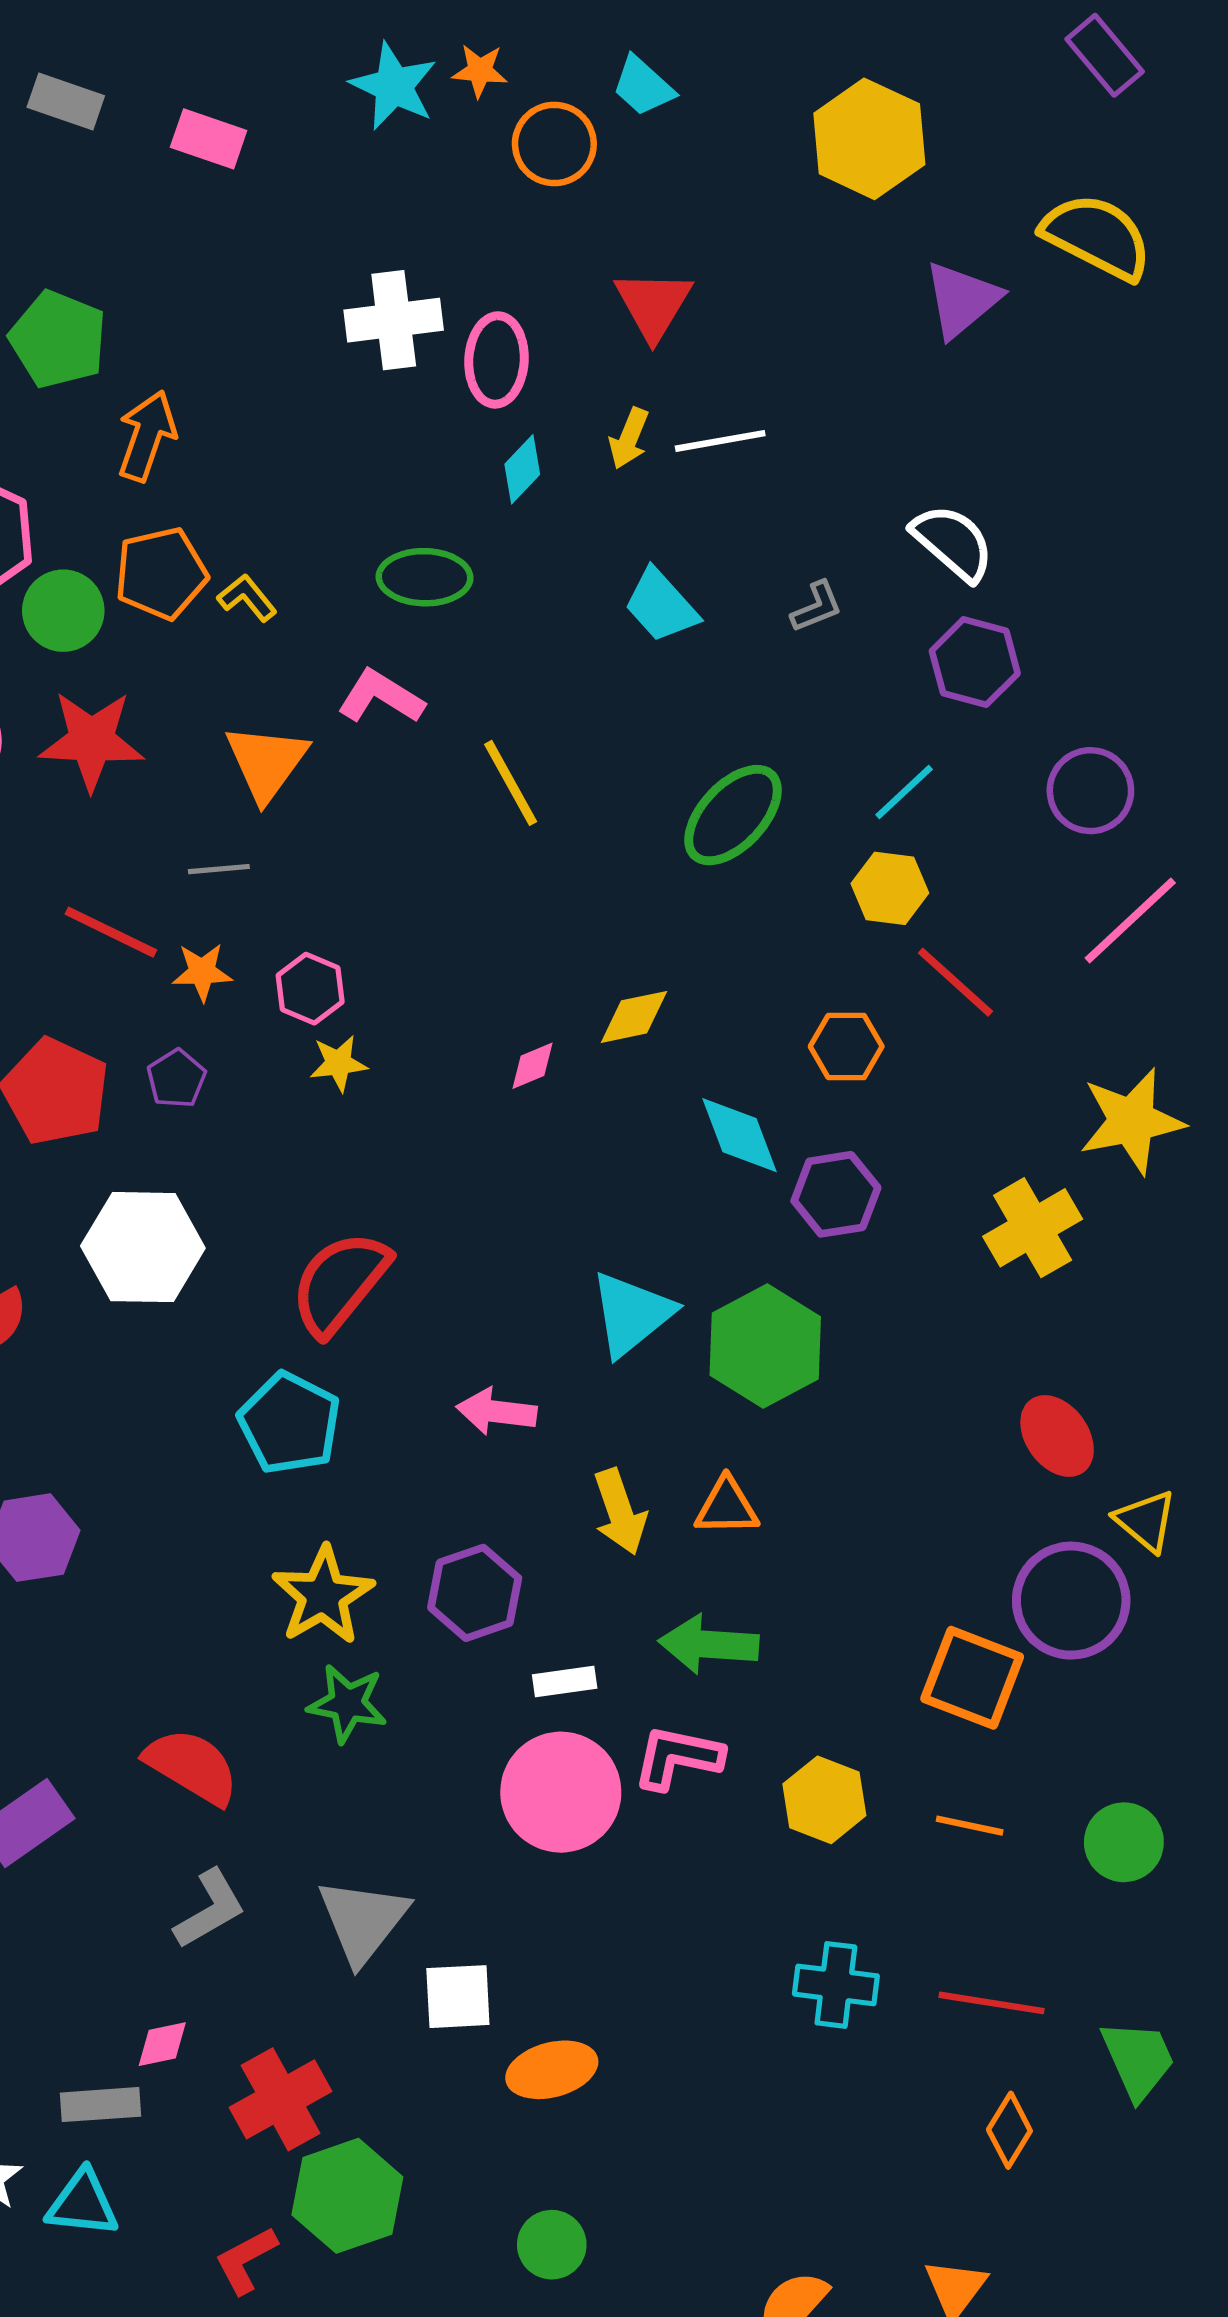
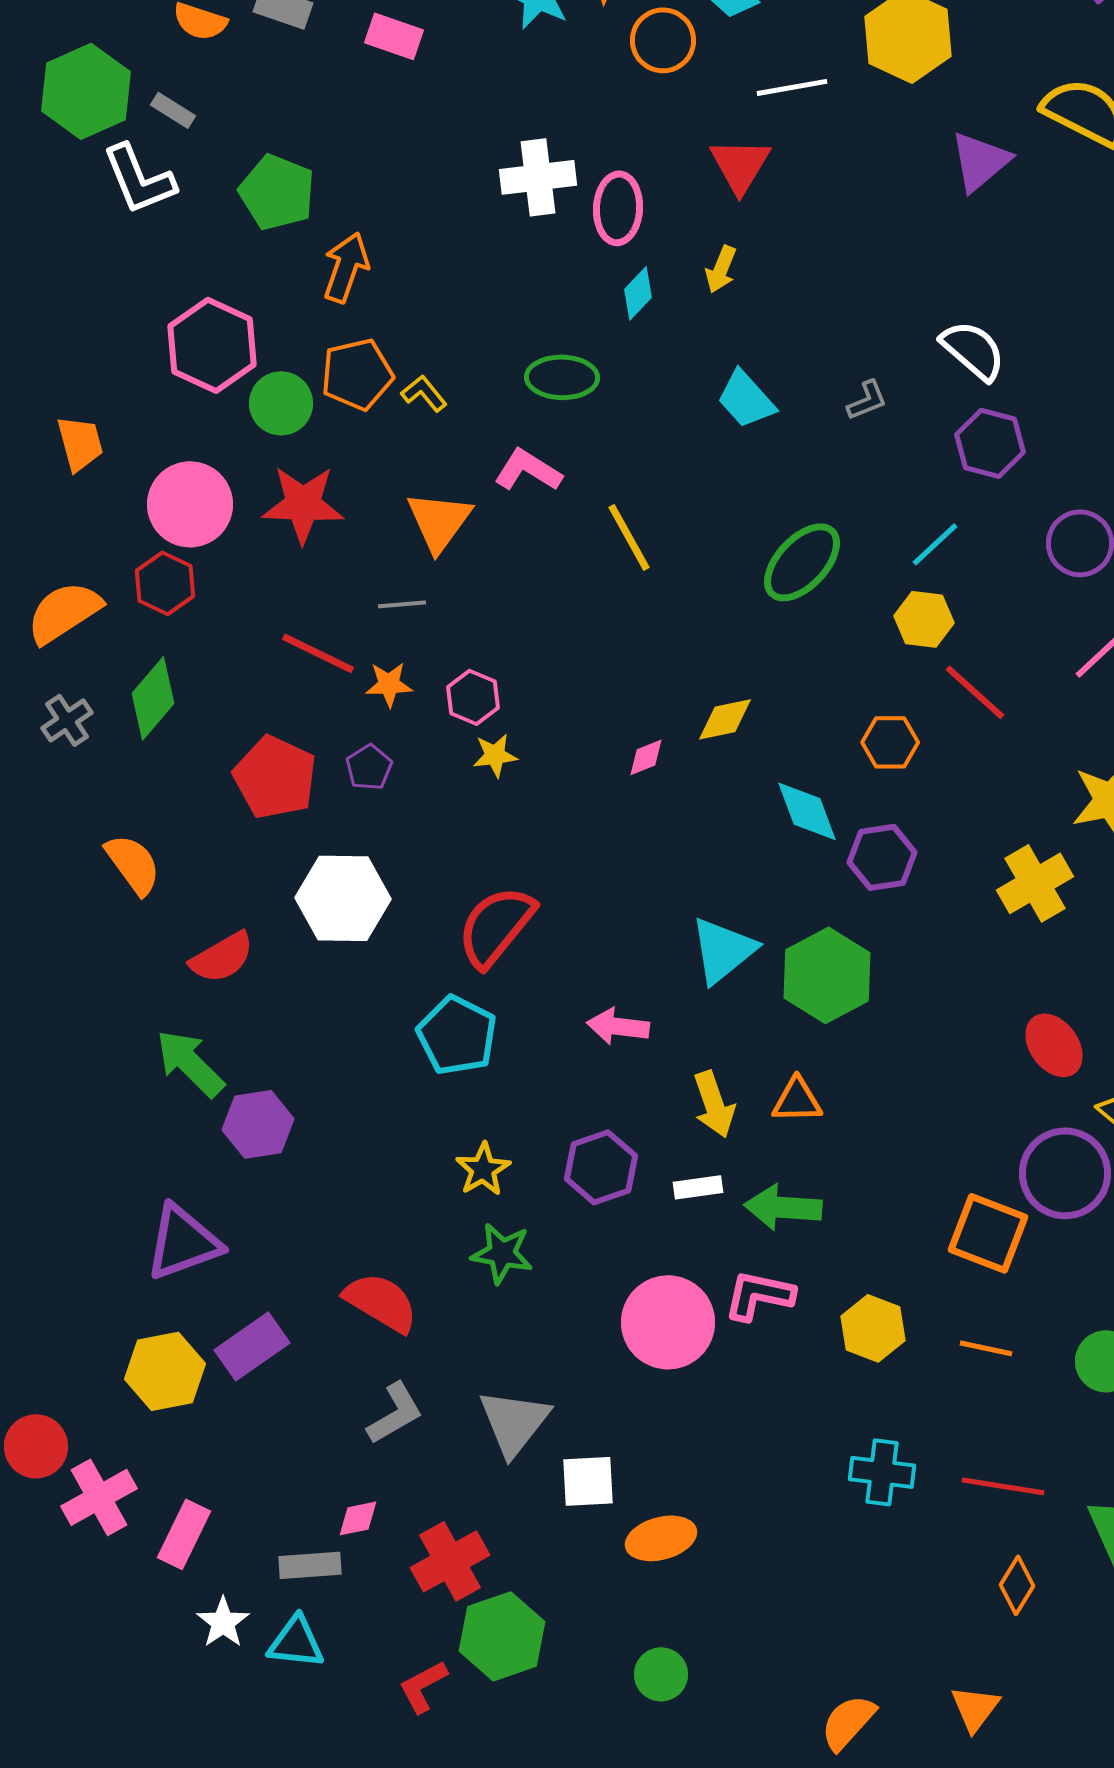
white line: (720, 441) -> (792, 87), moved
yellow star: (323, 1595) -> (483, 1169), size x0.7
white rectangle: (565, 1682) -> (698, 1187), moved

